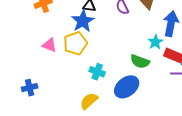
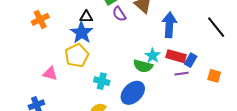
cyan star: (155, 42) -> (153, 56), moved
pink triangle: (49, 45) -> (50, 74), moved

